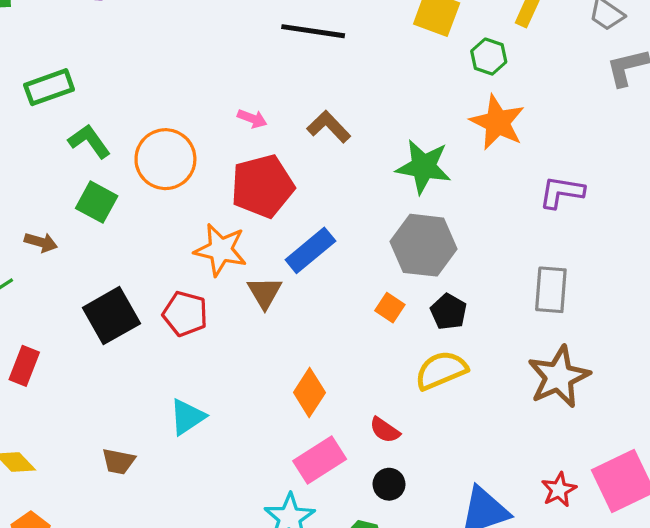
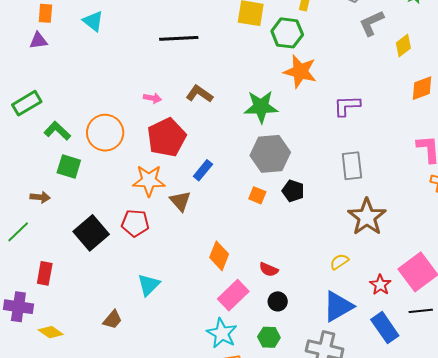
green hexagon: (489, 57) -> (287, 33), size x1.4
blue rectangle: (310, 250) -> (203, 170), size x0.7
yellow semicircle: (441, 370) -> (339, 262), moved, size x0.6
brown trapezoid: (118, 461) -> (112, 320), turned -50

